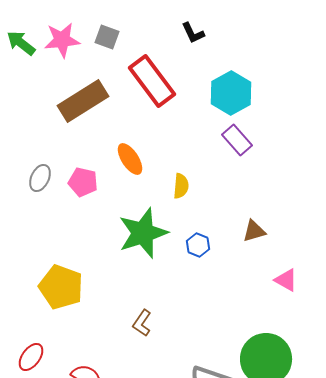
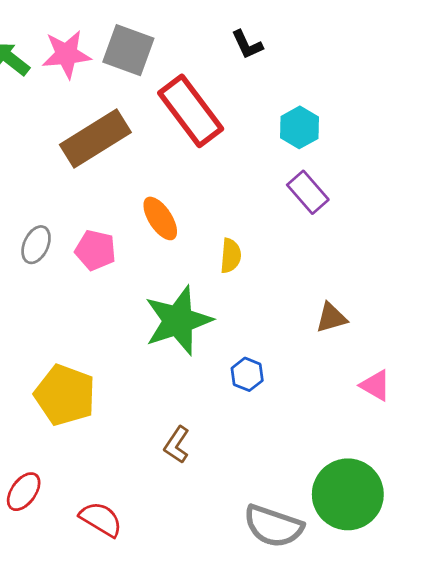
gray square: (107, 37) -> (128, 50), size x1.5
cyan hexagon: (231, 93) -> (300, 127), size x0.7
blue hexagon: (198, 245) -> (247, 374), moved

